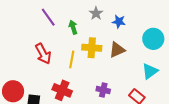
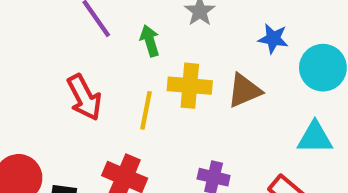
blue star: (119, 22) -> (273, 39), moved
cyan triangle: (150, 71) -> (315, 138), turned 36

